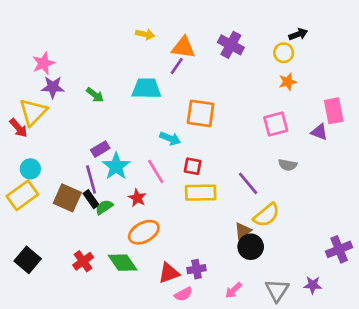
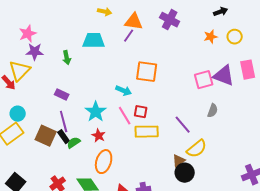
yellow circle: (284, 53) -> (235, 37), moved
orange star: (288, 82) -> (211, 37), moved
cyan trapezoid: (146, 88) -> (94, 41), moved
green arrow: (95, 95) -> (67, 58), turned 40
purple triangle: (319, 132) -> (224, 76), moved, size x1.6
purple rectangle: (100, 149) -> (62, 95), moved, turned 56
gray semicircle: (288, 165) -> (213, 111), turned -80
cyan star: (116, 166) -> (96, 112), moved
pink line: (156, 172) -> (125, 116), moved
orange ellipse: (144, 232) -> (104, 162), turned -45

